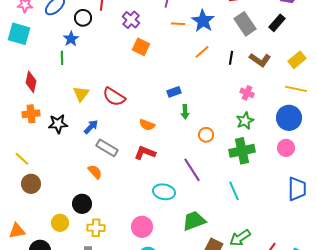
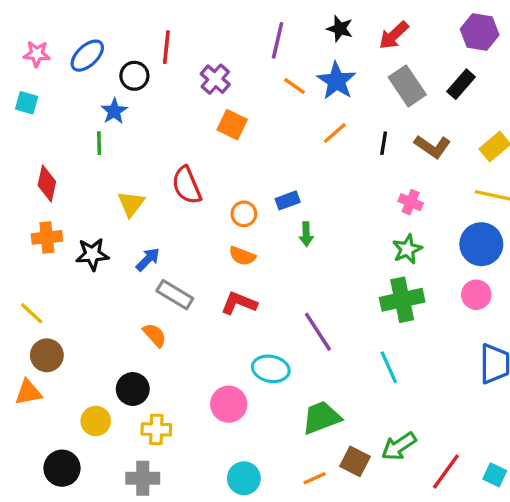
orange line: (178, 24) -> (294, 86), turned 32
cyan square: (19, 34) -> (27, 103), size x0.6
red semicircle: (114, 97) -> (187, 185), moved, turned 35
orange circle: (206, 135) -> (244, 214), moved
pink circle: (142, 227) -> (229, 404), moved
orange triangle: (17, 231) -> (28, 392), moved

